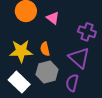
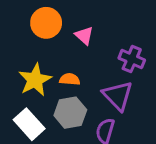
orange semicircle: (45, 49) -> (70, 79), turned 104
yellow star: (21, 51) -> (35, 80), turned -30

